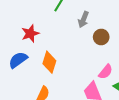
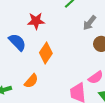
blue semicircle: (18, 60) -> (17, 42), turned 66

